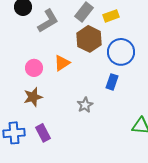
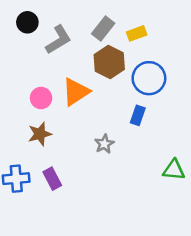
orange triangle: (62, 63) -> (76, 92), size x1.4

